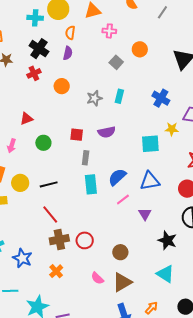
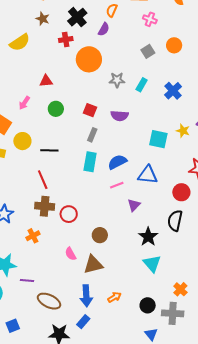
orange circle: (62, 86) -> (89, 59), size x1.6
blue cross: (161, 98) -> (173, 91), moved
cyan triangle: (165, 274) -> (152, 264), moved

